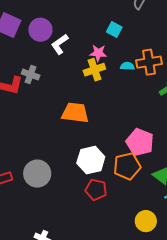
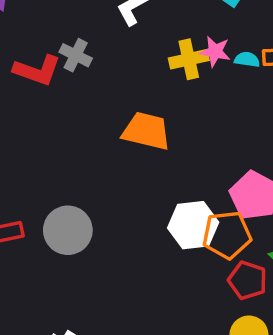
pink star: (98, 53) -> (215, 52), moved
white hexagon: (91, 160) -> (193, 225), moved
red pentagon: (96, 190) -> (248, 280), moved

